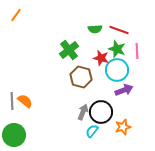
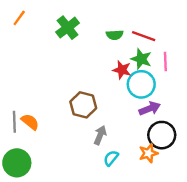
green cross: (69, 50) -> (68, 28), moved
brown hexagon: (81, 77) -> (83, 105), moved
black circle: (101, 112) -> (162, 135), moved

